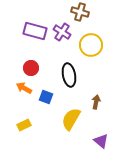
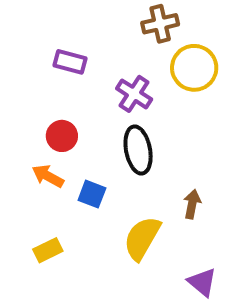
brown cross: (80, 12) -> (160, 24), turned -30
purple rectangle: (35, 31) -> (70, 62), size x0.7
purple cross: (62, 32) -> (134, 94), moved
yellow circle: (91, 45) -> (194, 68), moved

